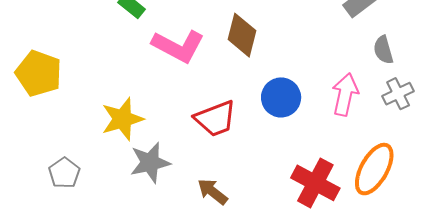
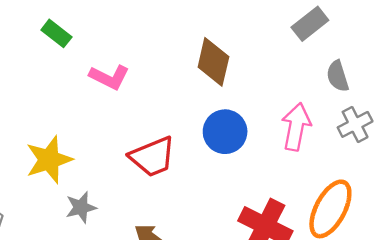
brown diamond: (242, 35) -> (213, 62), moved
pink L-shape: (178, 46) -> (109, 77), size x0.7
gray star: (150, 163) -> (81, 207), size x0.7

